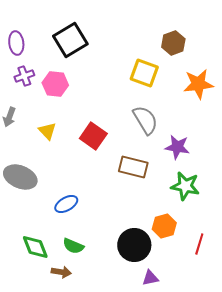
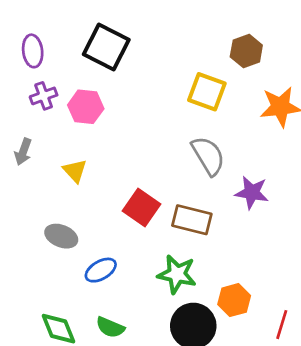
black square: (70, 40) -> (106, 47), turned -32
red square: (93, 136) -> (142, 208), moved
gray ellipse: (20, 177) -> (61, 236), moved, size x0.7
green star: (185, 186) -> (177, 274), moved

